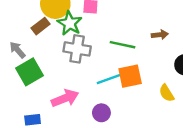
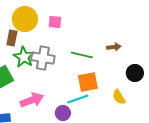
green star: (70, 23) -> (24, 57), moved
brown rectangle: (40, 26) -> (12, 38), turned -42
cyan line: (109, 79) -> (78, 99), moved

